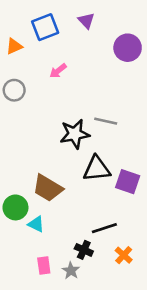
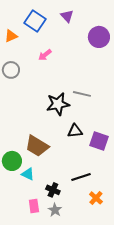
blue square: (45, 27) -> (35, 21), turned -35
black triangle: (97, 169) -> (75, 131), size x0.7
black cross: (84, 250) -> (53, 190), moved

